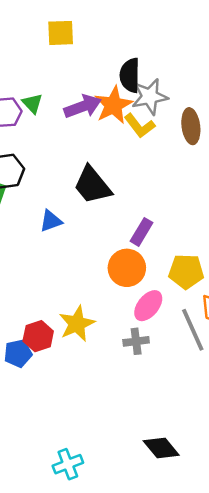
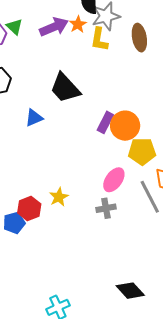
orange star: (113, 105) -> (78, 24), size x0.6
yellow L-shape: (140, 126) -> (99, 39), turned 50
orange circle: (127, 268) -> (125, 126), moved
yellow star: (77, 324) -> (59, 197), size x0.7

